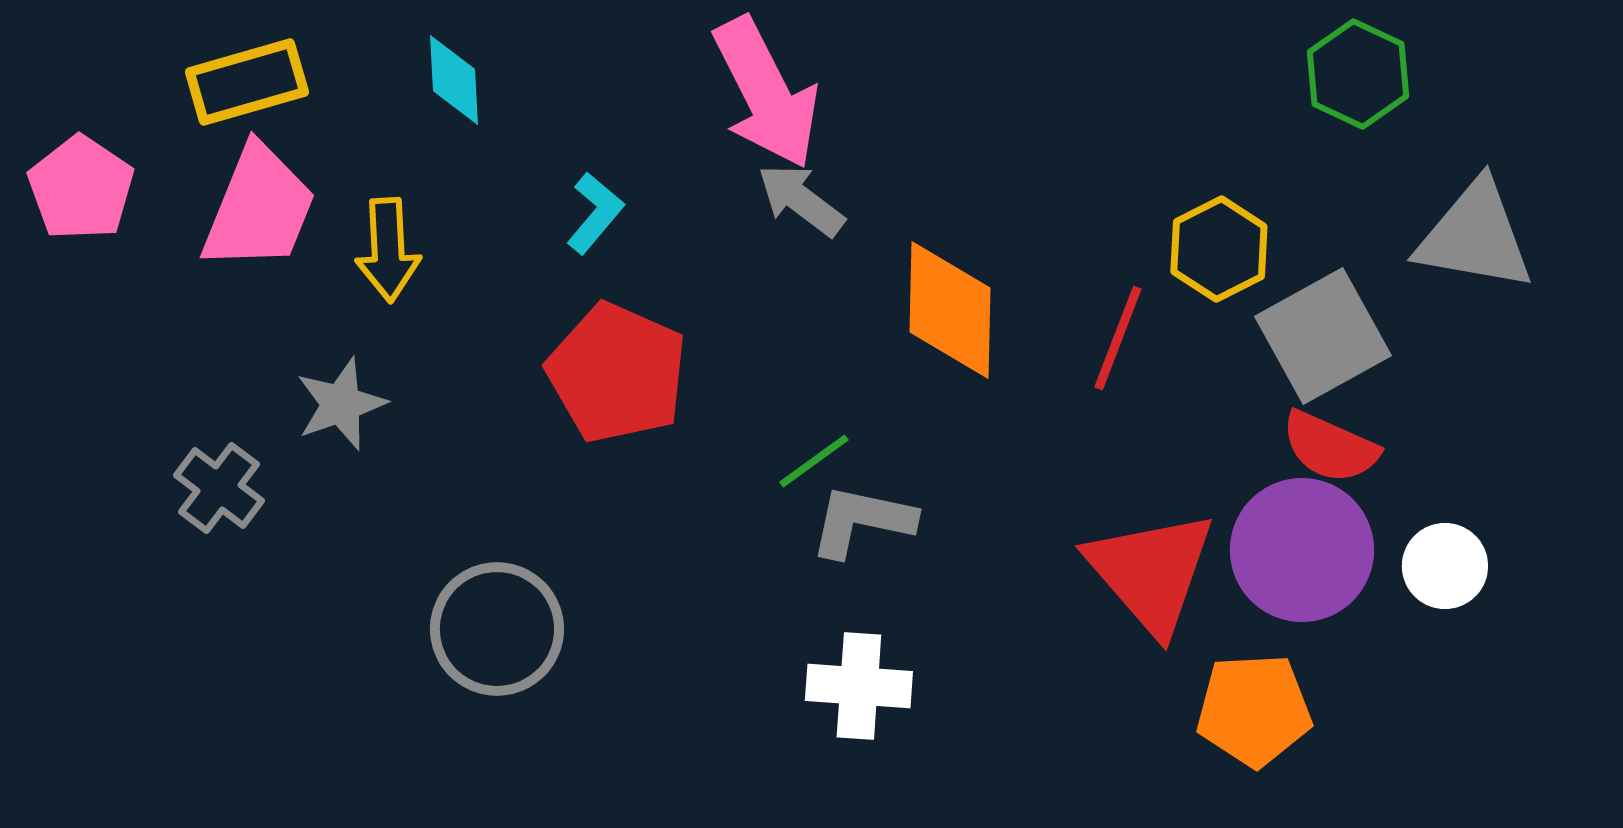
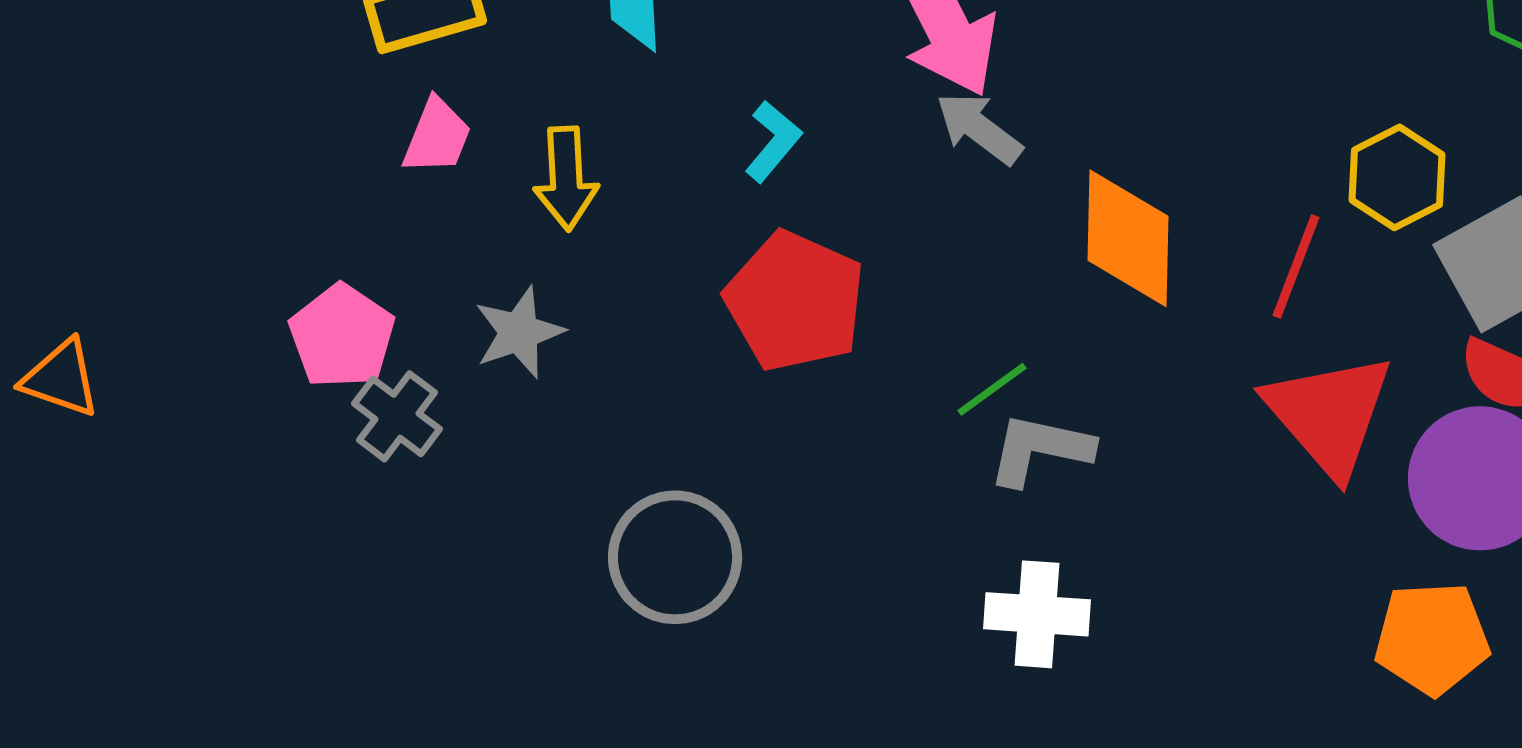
pink pentagon: (81, 188) -> (342, 336), moved
pink trapezoid: (259, 208) -> (437, 136), size x0.6
red triangle: (1151, 572) -> (1329, 414), moved

